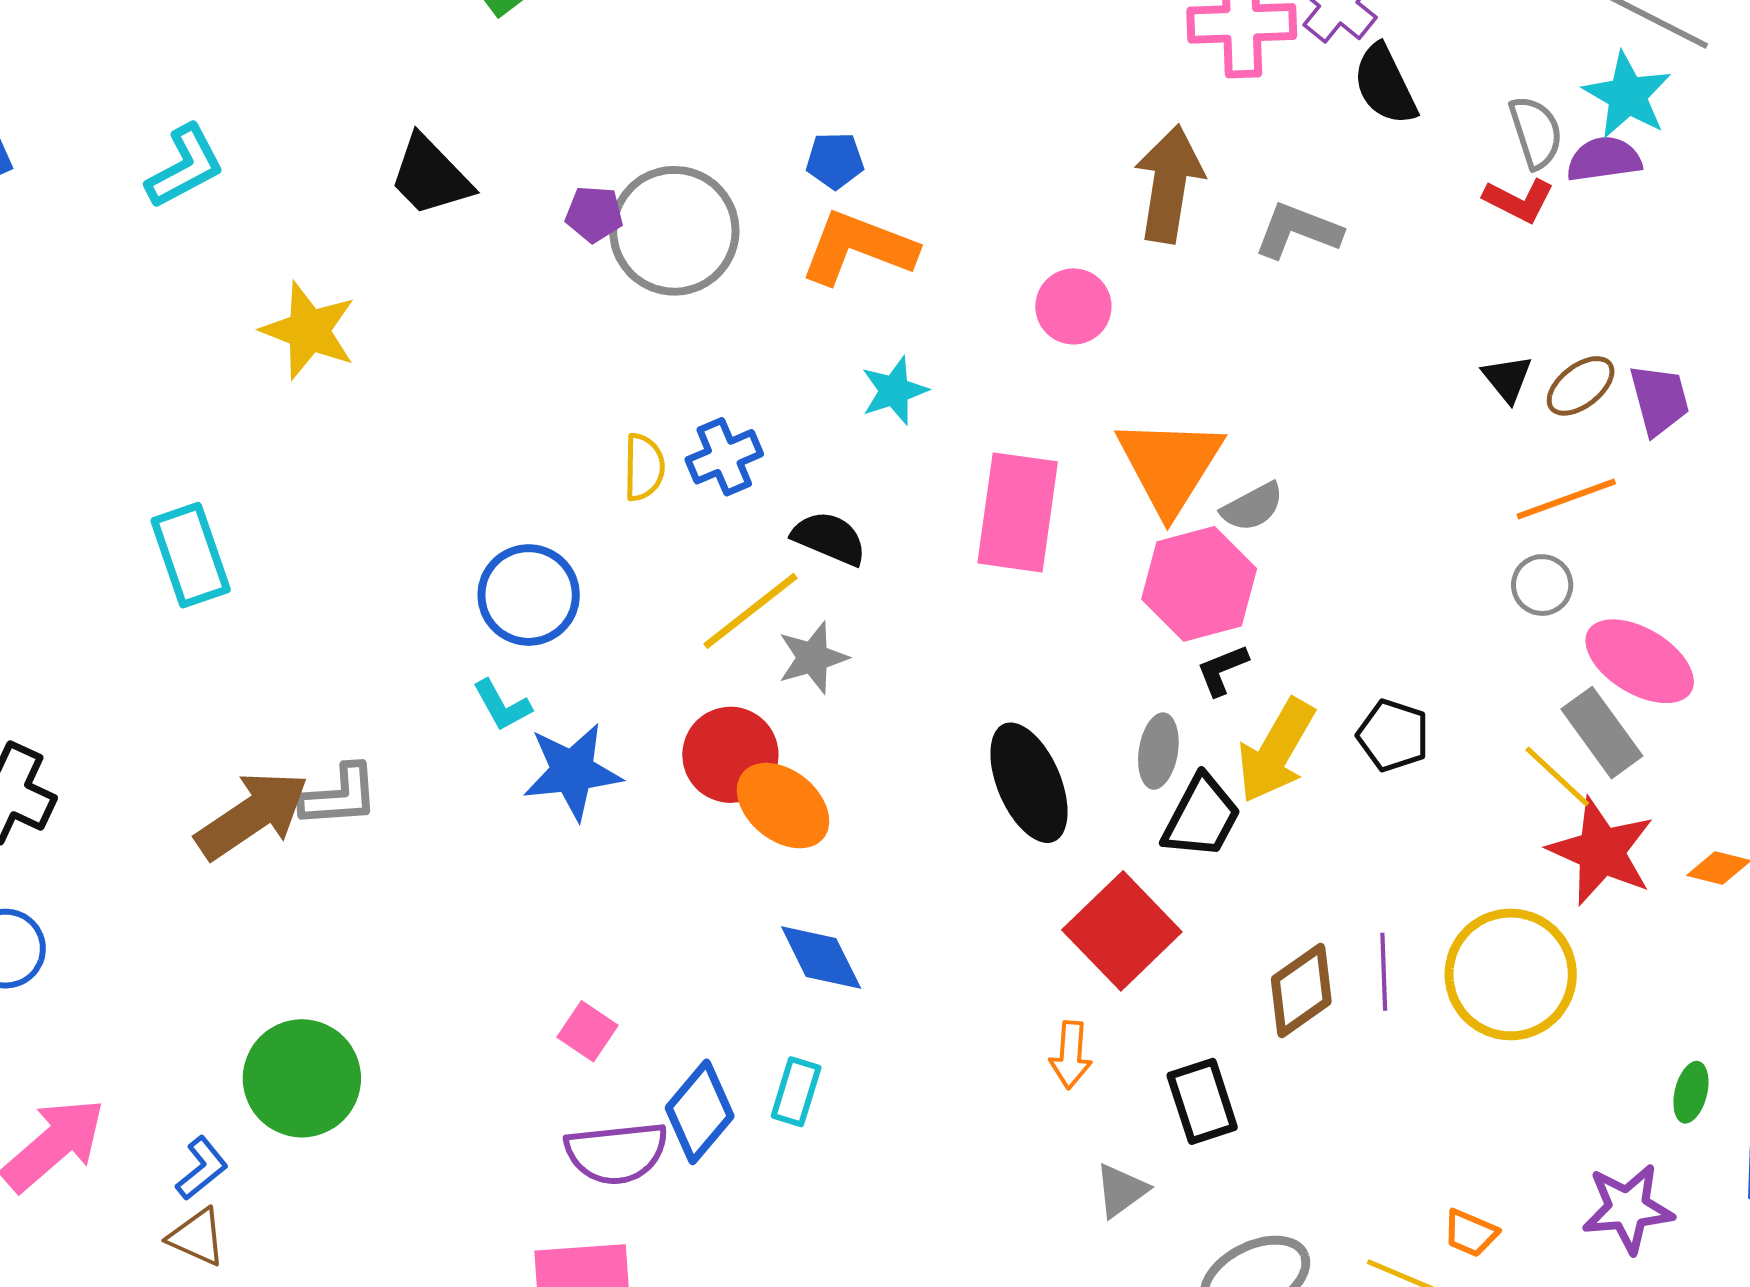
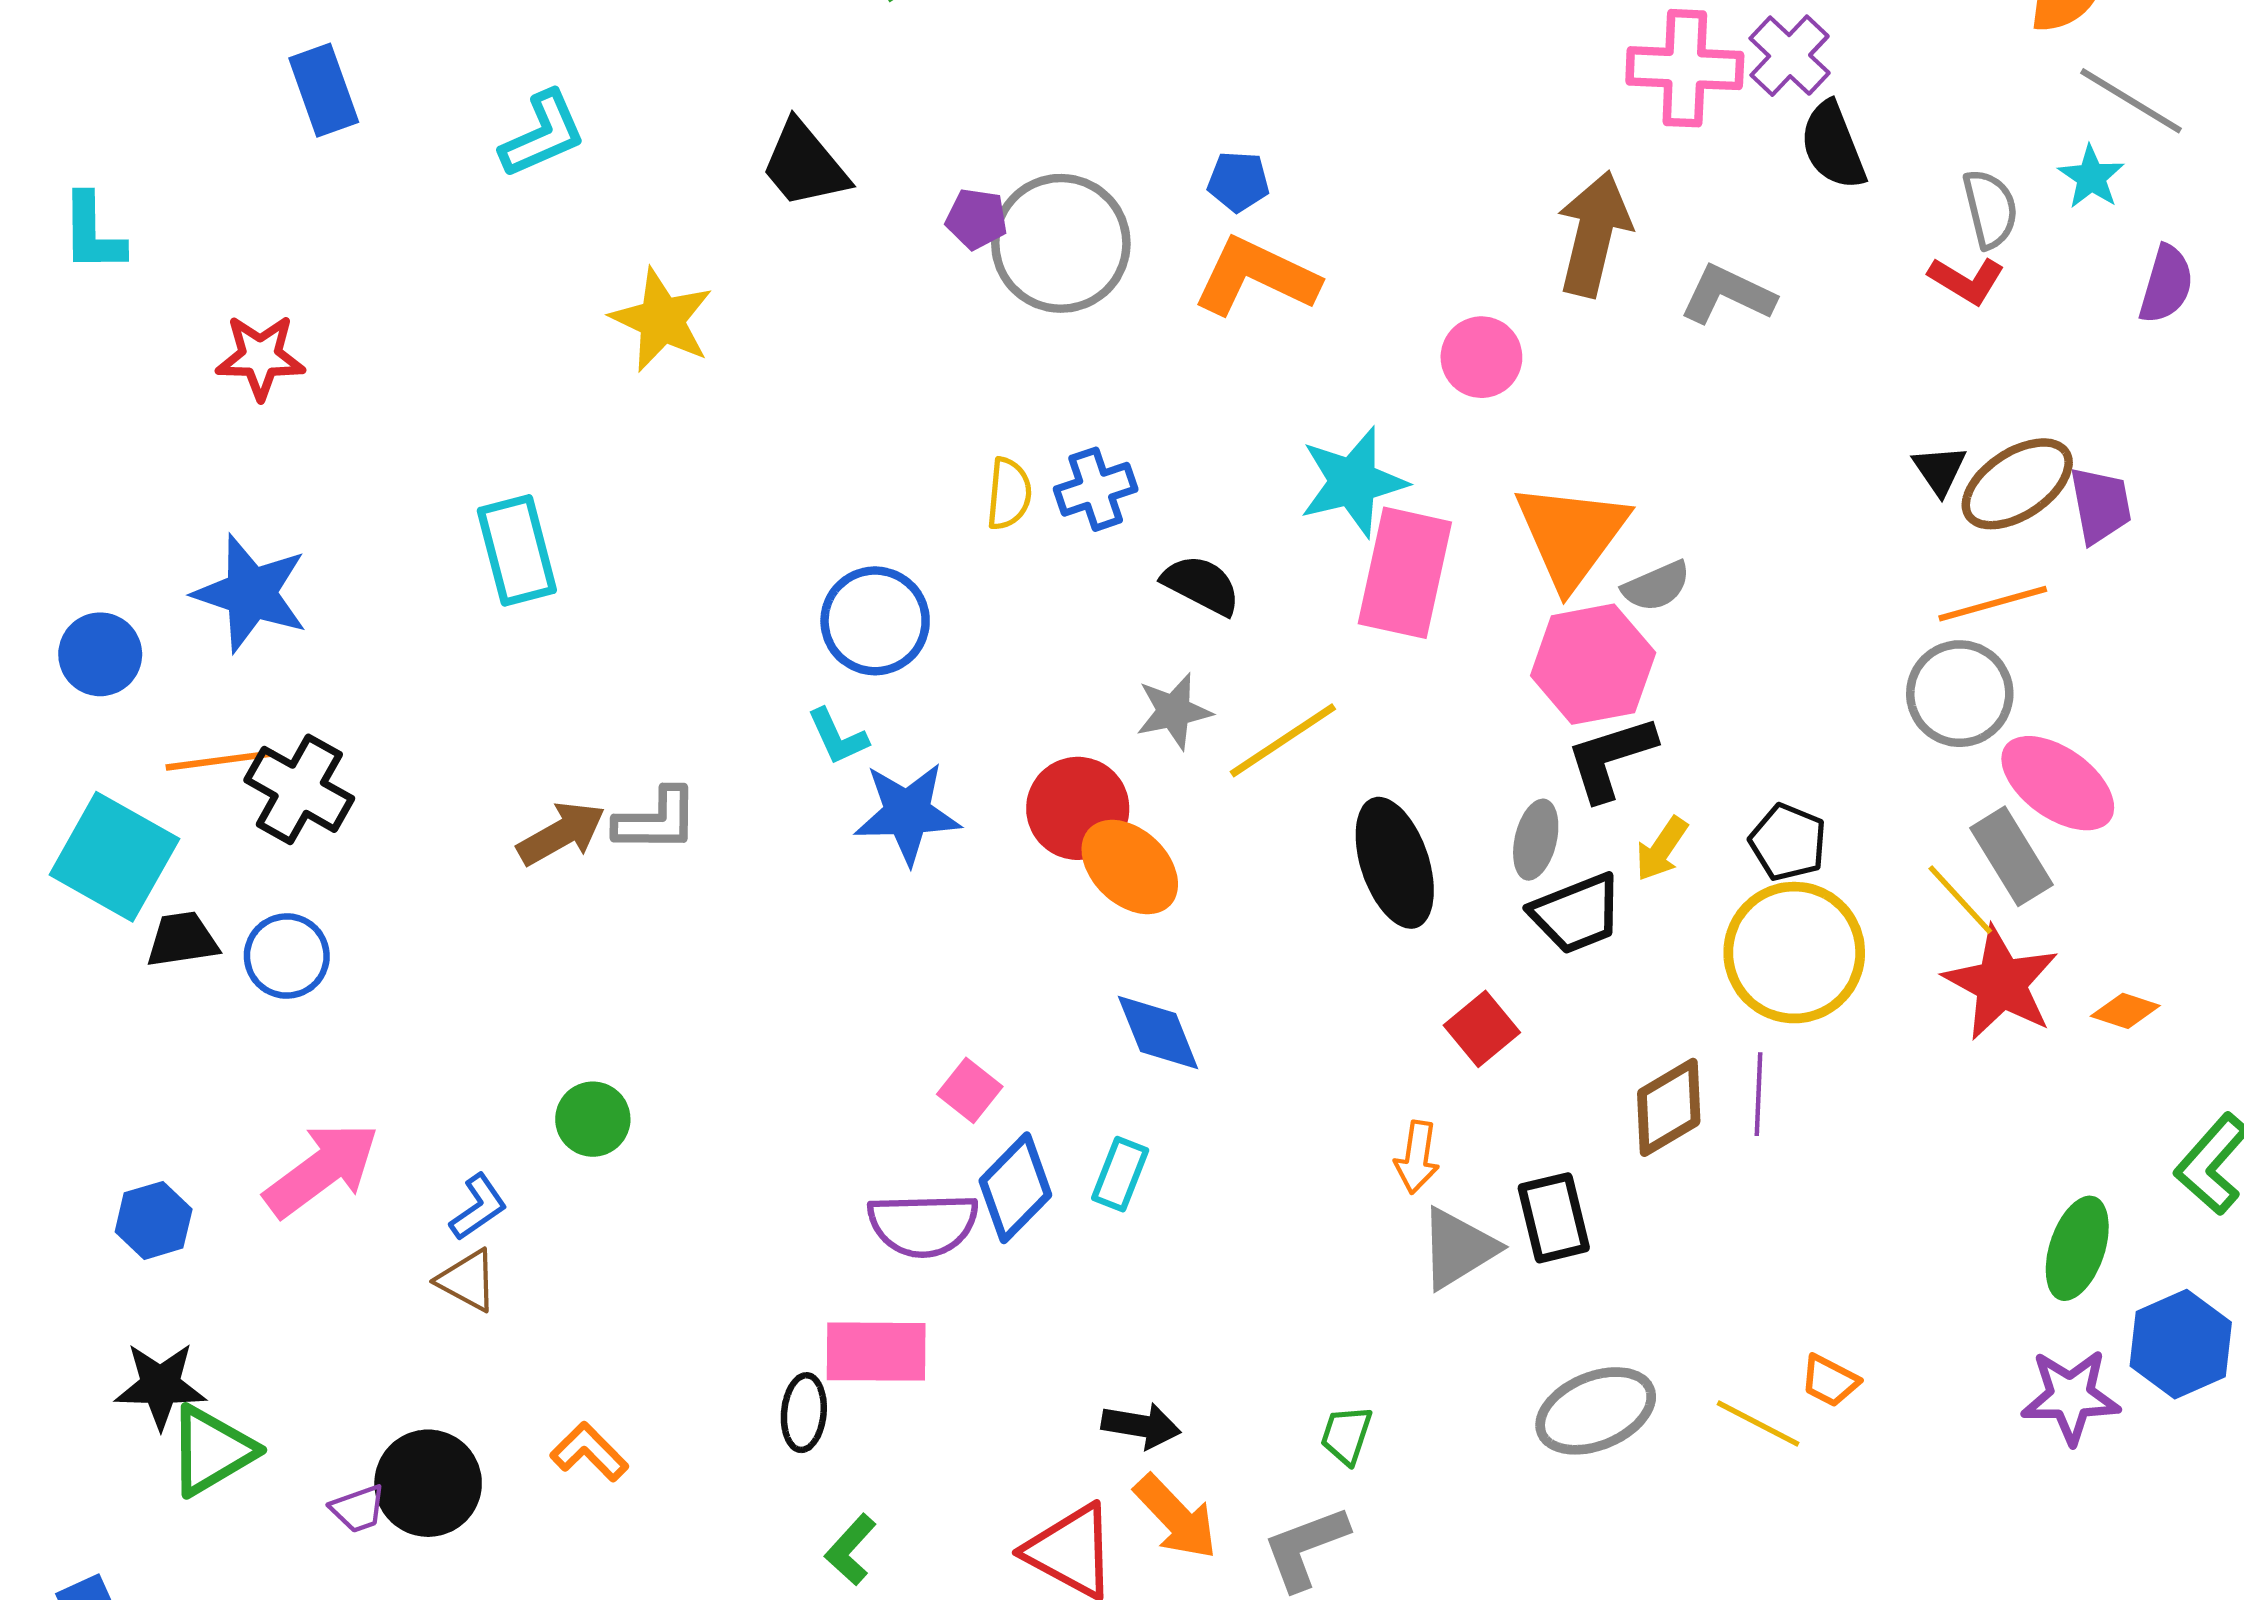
cyan star: (1627, 95) -> (2091, 177), size x0.7
purple semicircle: (1604, 159) -> (2166, 284), moved, turned 110
brown ellipse: (1581, 386) -> (2017, 484), size x1.5
cyan star: (894, 391) -> (1353, 482), moved, size x1.5
gray circle: (1542, 585) -> (1960, 694), size x1.6
yellow line: (750, 611) -> (1283, 740), moved
black L-shape: (1222, 670) -> (1611, 758), size x1.6
yellow arrow: (1276, 751) -> (1662, 849), size x0.6
brown arrow: (252, 815) -> (561, 834), size x0.7
black trapezoid: (1202, 817) -> (1576, 914), turned 36
red square: (1122, 931) -> (1482, 1029), size x0.6
yellow circle: (1511, 974) -> (1794, 953), moved
pink square: (588, 1031) -> (970, 1090), moved
green circle: (302, 1078) -> (593, 1119), size x0.6
green ellipse: (1691, 1092) -> (2077, 1248), size x1.6
gray triangle: (1121, 1190) -> (1458, 1248), moved, size x1.4
purple star: (1628, 1208) -> (2071, 1397), moved

